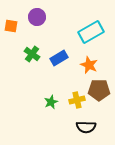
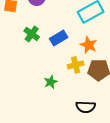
yellow cross: (77, 100) -> (76, 65), moved

